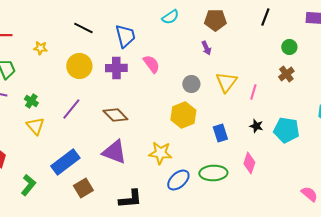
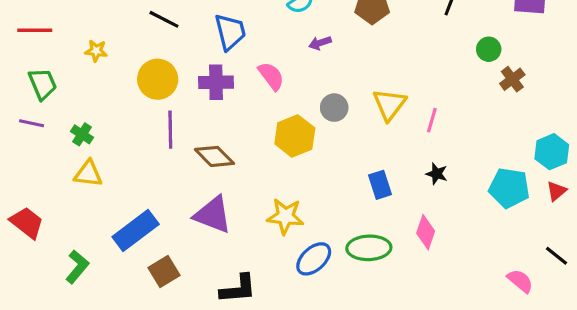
purple arrow: (206, 48) -> (320, 43), moved, turned 96
brown cross: (286, 74) -> (512, 79), moved
purple line: (71, 109) -> (170, 130), moved, turned -40
yellow hexagon: (183, 115) -> (295, 136), moved
yellow triangle: (35, 126) -> (88, 174), turned -42
cyan pentagon: (286, 130) -> (509, 188), moved

